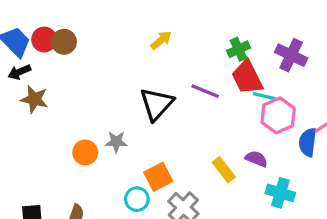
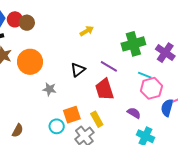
green cross: (239, 49) -> (133, 44), size x1.6
red trapezoid: (247, 77) -> (104, 89), moved
black triangle: (157, 104) -> (78, 70), size x0.7
orange circle: (85, 152) -> (30, 62), moved, size x1.6
yellow rectangle: (224, 170) -> (97, 119), moved

